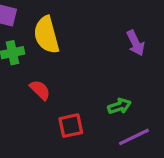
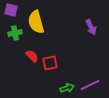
green arrow: (119, 106) -> (67, 88), moved
red square: (71, 126) -> (50, 63), moved

